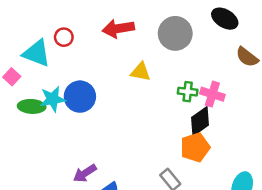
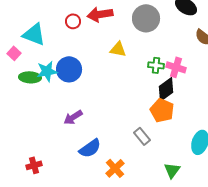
red circle: (64, 37) -> (73, 21), moved
orange pentagon: (195, 147) -> (162, 110), turned -30
purple arrow: (85, 173) -> (73, 117), moved

